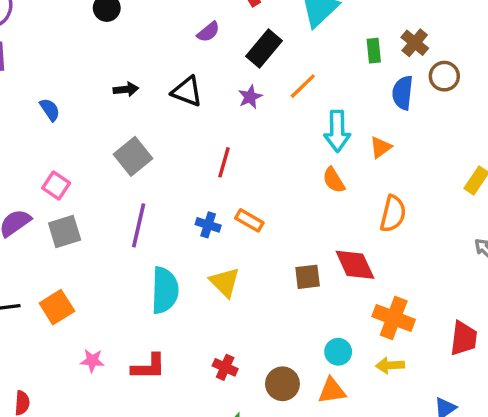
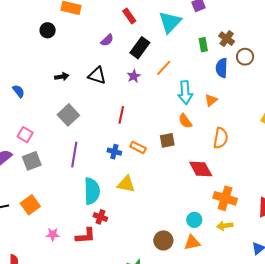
brown square: (308, 277) -> (167, 140), moved
yellow triangle: (225, 282) -> (126, 184), turned -30
red cross: (225, 367) -> (100, 217), moved

